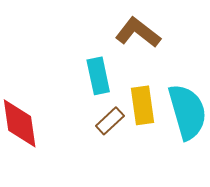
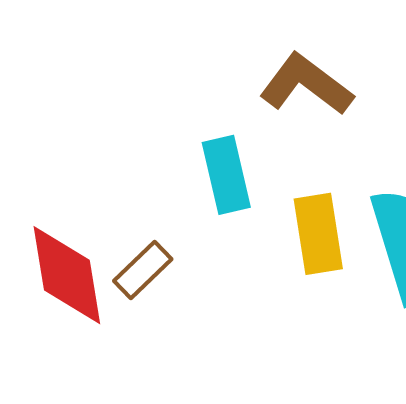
brown rectangle: (110, 121) -> (143, 270), moved

